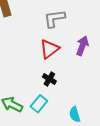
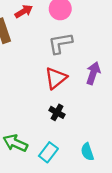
cyan rectangle: (39, 104) -> (48, 152), moved

